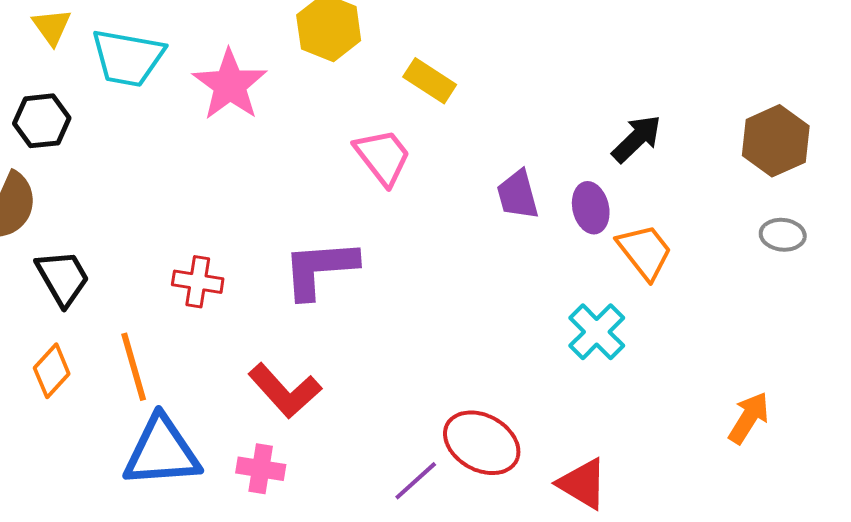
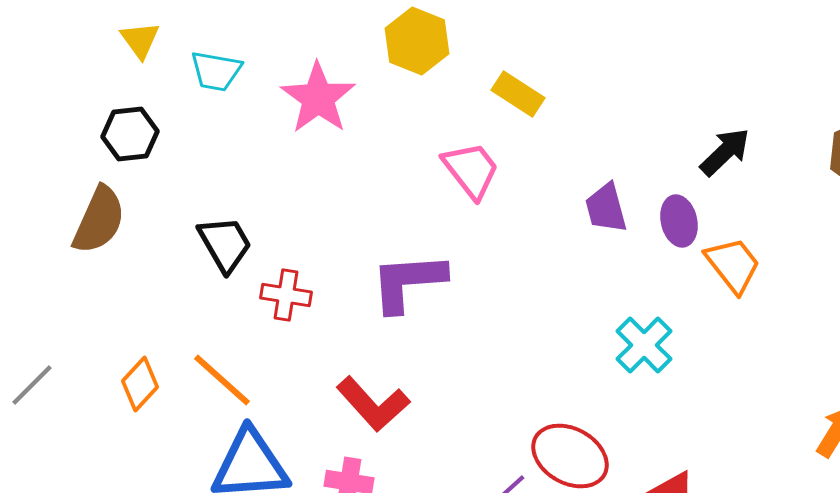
cyan trapezoid: (128, 58) -> (216, 71), size x0.7
black trapezoid: (63, 278) -> (225, 244), moved
cyan cross: (597, 332) -> (644, 345), moved
orange line: (134, 367) -> (222, 380), turned -32

